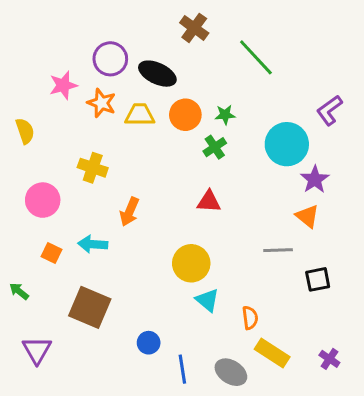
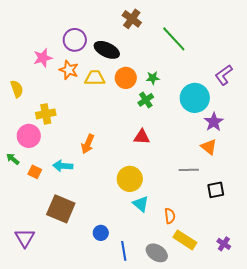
yellow cross: (93, 168) -> (46, 114), moved, turned -30
green arrow: (19, 291) -> (13, 159), moved

